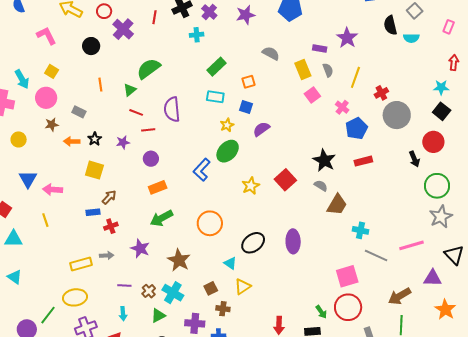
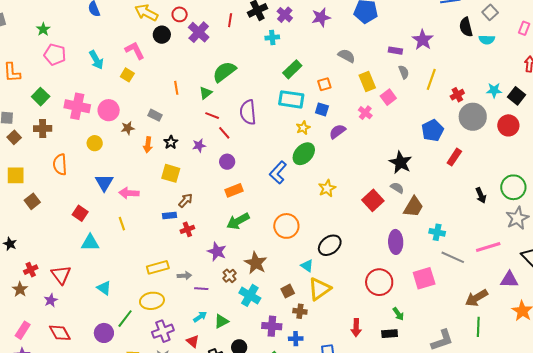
pink L-shape: (46, 36) -> (135, 50), moved
black circle: (91, 46) -> (162, 35), moved
yellow rectangle: (303, 70) -> (367, 81), moved
cyan arrow: (22, 79) -> (96, 60), moved
cyan star: (441, 87) -> (494, 90), moved
cyan rectangle: (215, 97) -> (291, 99), size x1.4
pink circle: (46, 98) -> (109, 110), moved
pink cross: (342, 107) -> (365, 113), moved
black square: (442, 111) -> (516, 96), moved
red line: (148, 130) -> (224, 133), turned 56
orange arrow: (72, 141) -> (148, 145), turned -84
red circle: (433, 142) -> (508, 125), moved
black arrow: (414, 159) -> (481, 195), moved
red rectangle: (363, 161) -> (454, 157), moved, turned -42
red square: (285, 180) -> (373, 200), moved
purple ellipse: (293, 241) -> (396, 242), moved
gray arrow: (107, 255) -> (184, 276), moved
cyan triangle: (15, 277) -> (104, 288), moved
yellow triangle: (243, 286) -> (320, 289), size x1.4
brown cross: (149, 291) -> (229, 276), moved
red circle: (348, 307) -> (379, 282), moved
cyan arrow: (123, 314) -> (200, 317), turned -120
green triangle: (158, 316) -> (221, 321), moved

